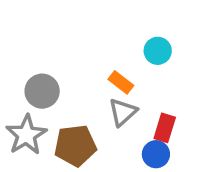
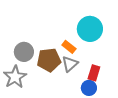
cyan circle: (158, 51) -> (90, 29), size x1.6
brown pentagon: (75, 145) -> (49, 60), moved

